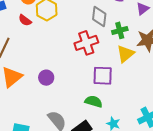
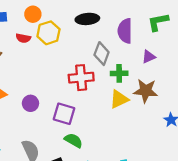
red semicircle: (25, 20) -> (23, 38), turned -40
purple square: (103, 76) -> (64, 114), moved

